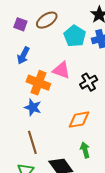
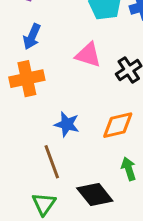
orange cross: (38, 83) -> (27, 79), moved, turned -30
blue star: (33, 107) -> (67, 124), moved

